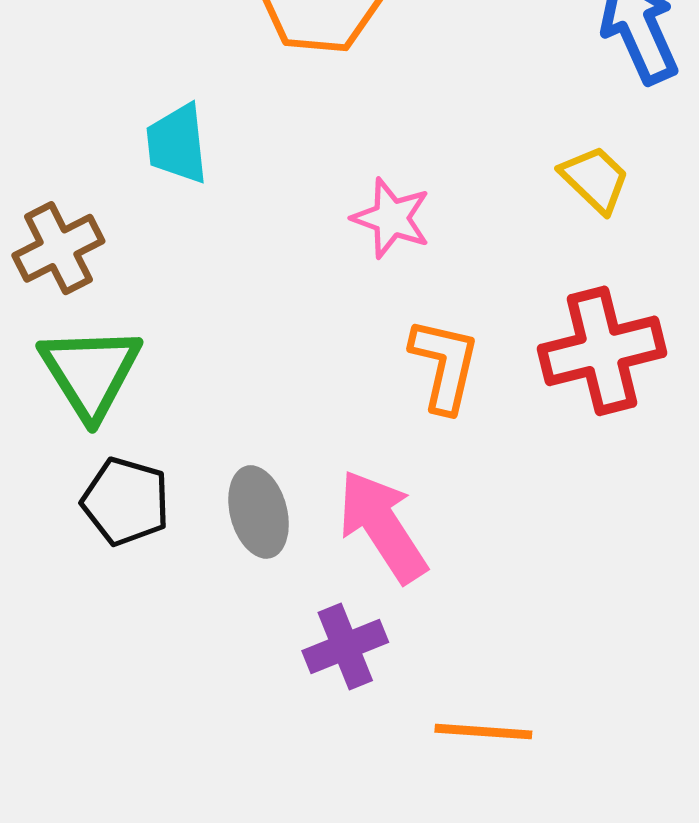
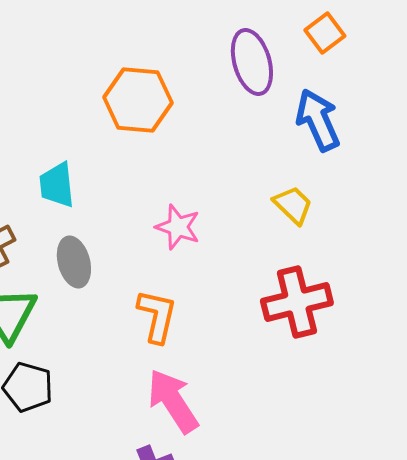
orange L-shape: (444, 365) -> (157, 316), moved
gray ellipse: (259, 512) -> (74, 262), moved

